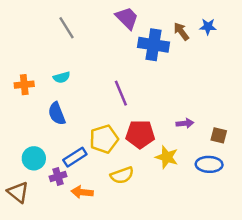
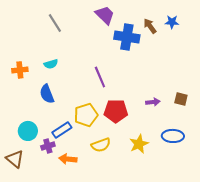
brown square: (219, 135) -> (181, 99), moved
yellow star: (167, 157) -> (139, 144), moved, turned 30

